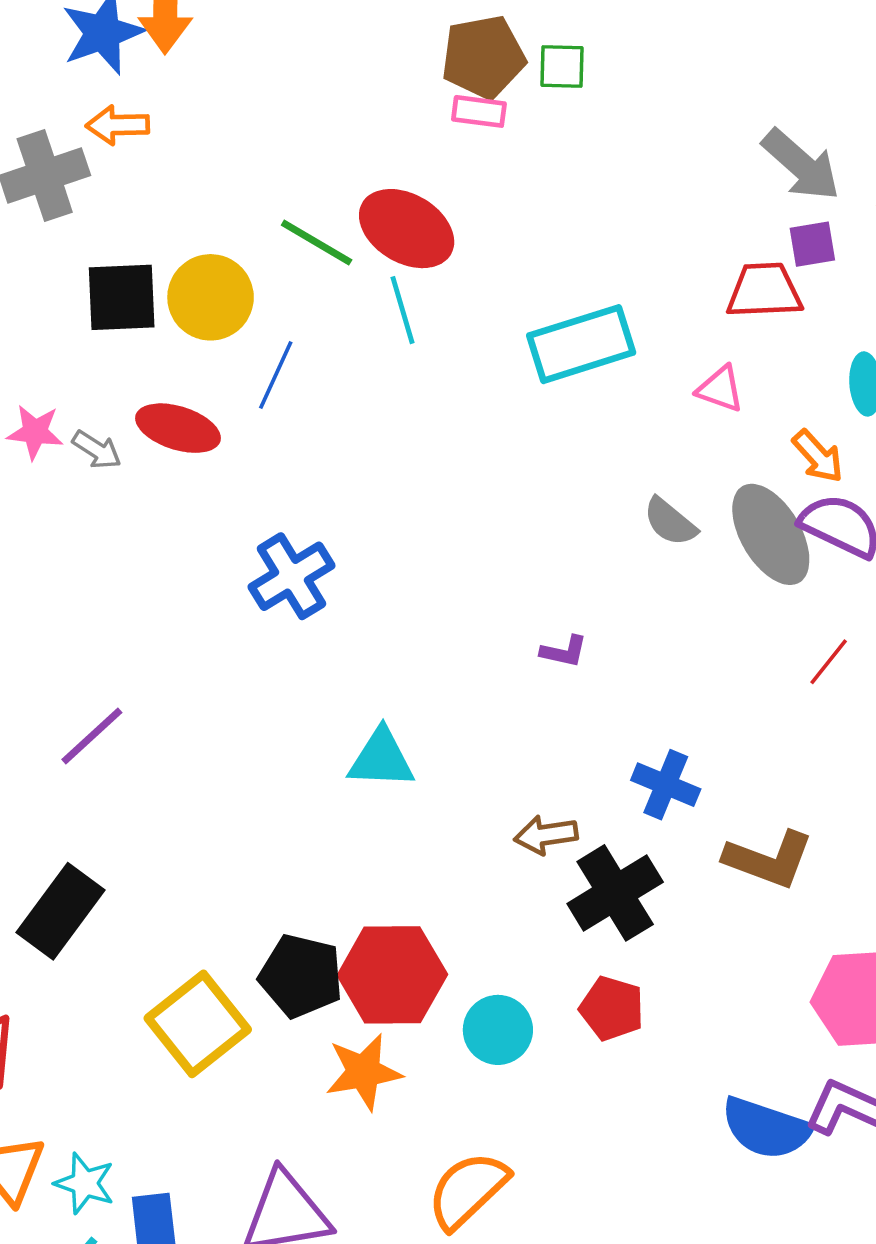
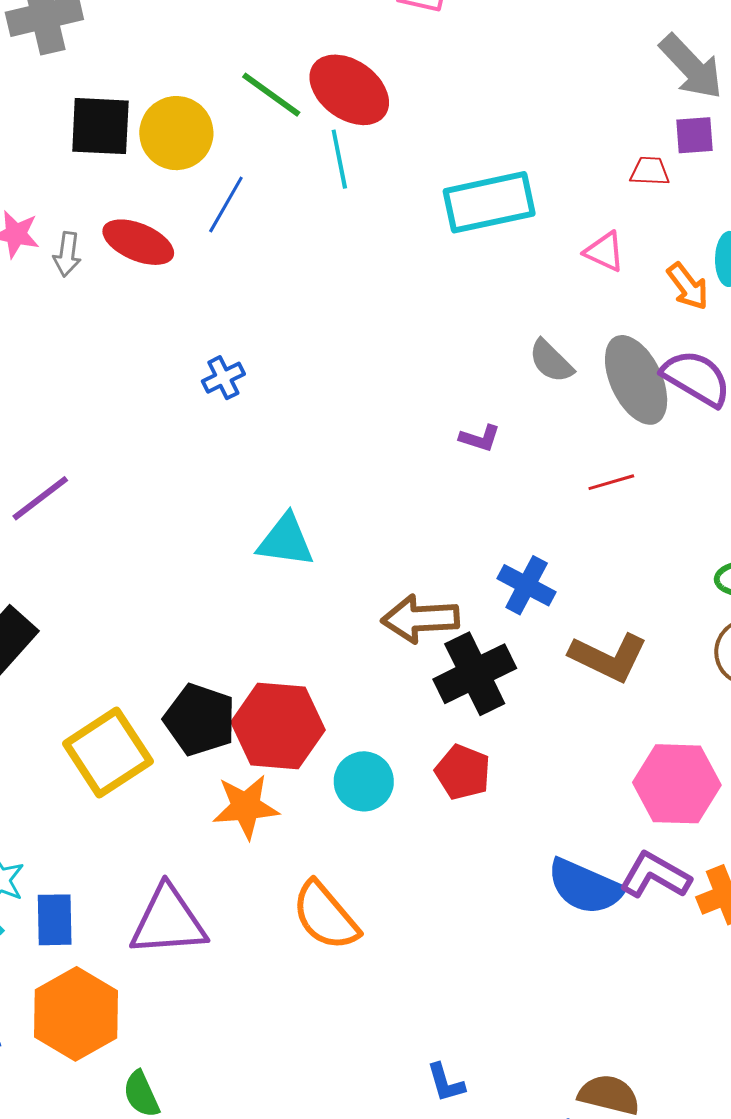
red trapezoid: (764, 291) -> (650, 171), size x0.6
gray arrow: (97, 450) -> (67, 254), turned 60
orange arrow: (818, 456) -> (688, 286), moved
blue cross: (291, 576) -> (223, 378), size x0.6
purple L-shape: (564, 651) -> (480, 438), moved
red line: (829, 662) -> (611, 482), moved, turned 30
brown arrow: (546, 835) -> (420, 619), size x1.4
orange semicircle: (468, 1190) -> (325, 916), turned -92

